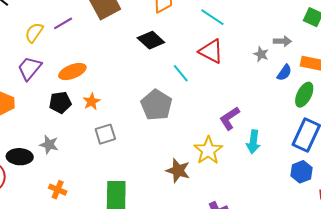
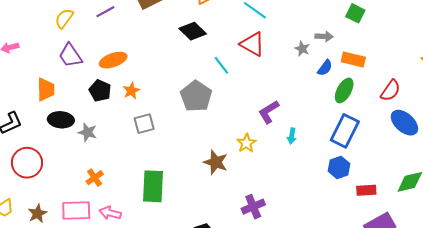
yellow semicircle: (34, 33) -> (64, 18), moved
purple trapezoid: (29, 68) -> (70, 55), turned -76
black pentagon: (60, 102) -> (100, 91), turned 30
cyan arrow: (253, 142) -> (292, 136), size x0.7
yellow star: (208, 150) -> (246, 143), size x0.7
black ellipse: (20, 157) -> (61, 120), moved
orange cross: (58, 190) -> (95, 178), turned 30

